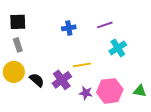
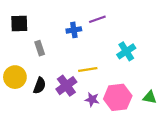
purple line: (105, 25) -> (97, 19), moved
gray rectangle: (18, 45) -> (40, 48), moved
black semicircle: (37, 80) -> (40, 86), turned 70

